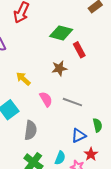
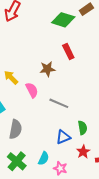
green diamond: (61, 33) -> (63, 20), moved
pink semicircle: (46, 99) -> (32, 90), moved
red star: (91, 154) -> (83, 152), moved

